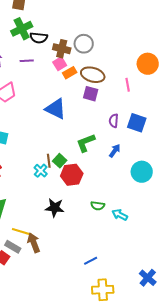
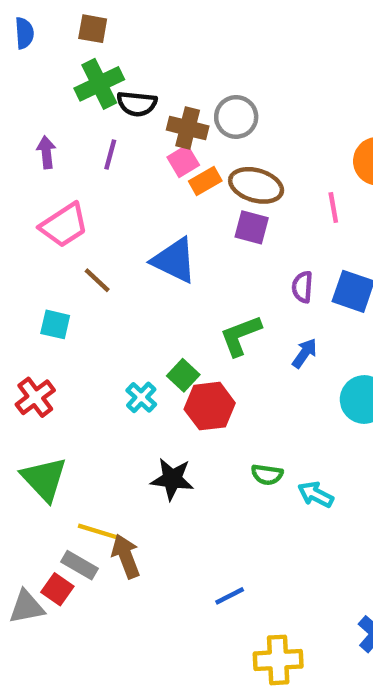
purple line: (27, 61) -> (110, 154), turned -72
brown line: (49, 161) -> (97, 280), moved, turned -40
blue line: (91, 261) -> (230, 596), moved

